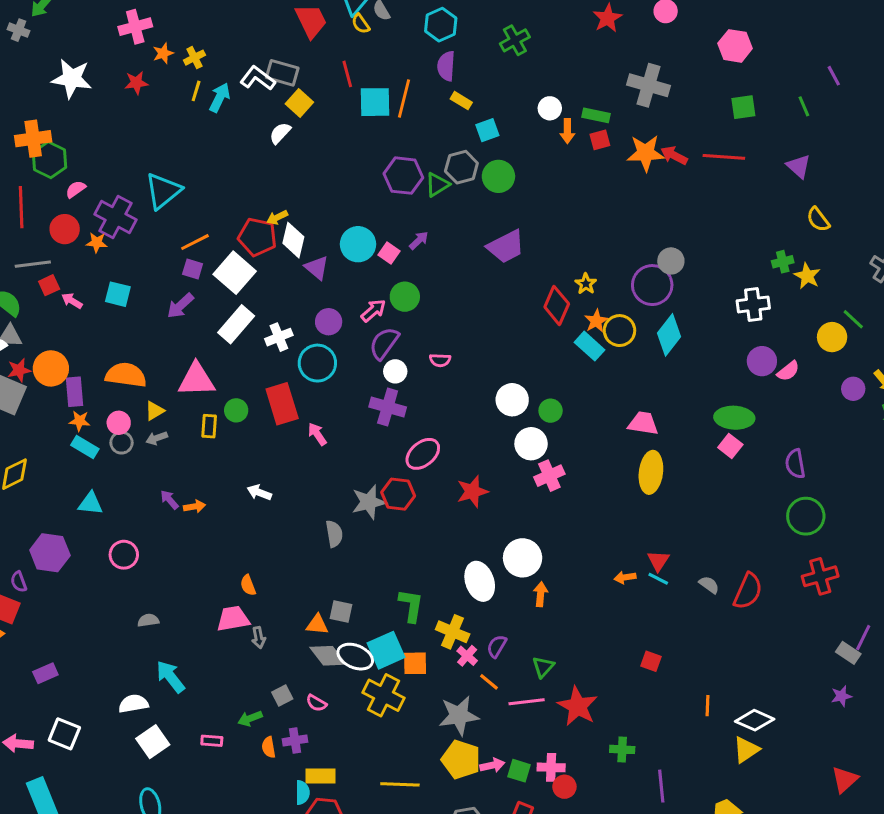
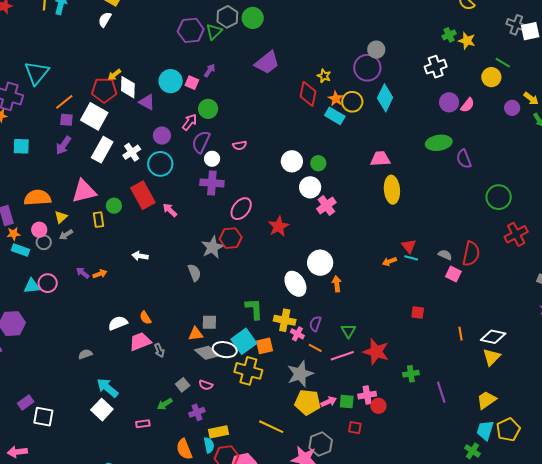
pink square: (730, 446) -> (453, 274), moved
purple semicircle: (795, 464) -> (464, 159), moved
pink circle: (124, 555) -> (48, 283), moved
white semicircle: (133, 704) -> (118, 323), moved
white square: (64, 734) -> (43, 417), moved
white square: (153, 742) -> (102, 410), moved
orange semicircle: (269, 747) -> (184, 449), moved, size x1.5
yellow line: (400, 784) -> (271, 427), turned 35

